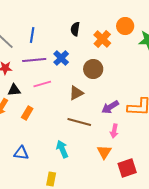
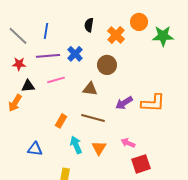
brown triangle: (76, 93) -> (90, 89), turned 35
orange rectangle: (27, 113) -> (61, 121), moved
pink arrow: (114, 131) -> (128, 143), moved, turned 104
orange triangle: (104, 152) -> (99, 148), moved

